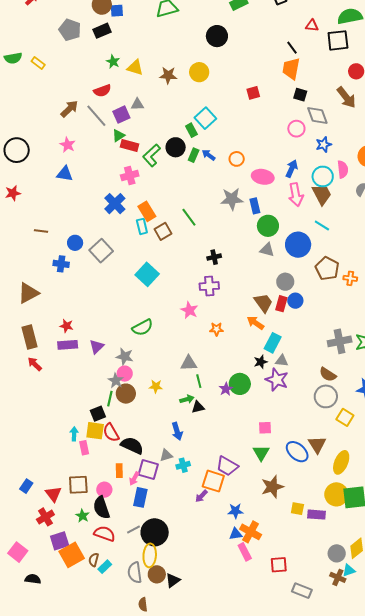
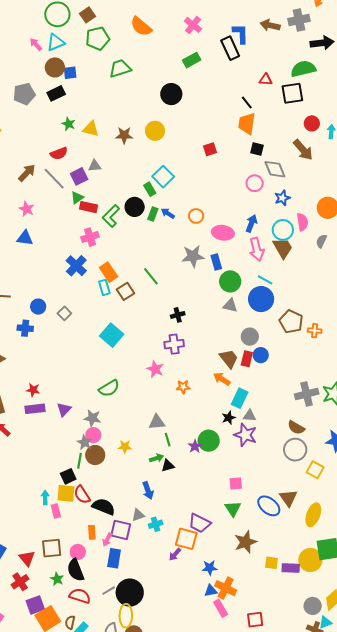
gray pentagon: (70, 30) -> (24, 94), turned -30
cyan line: (322, 225) -> (265, 280), moved
gray square: (101, 251) -> (64, 313), size x0.6
yellow circle: (336, 494) -> (310, 560), moved

